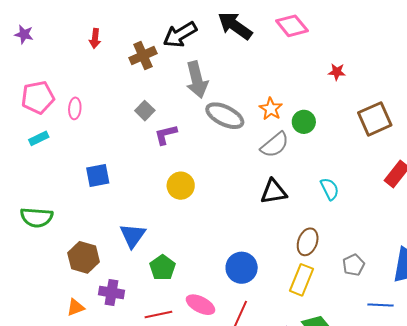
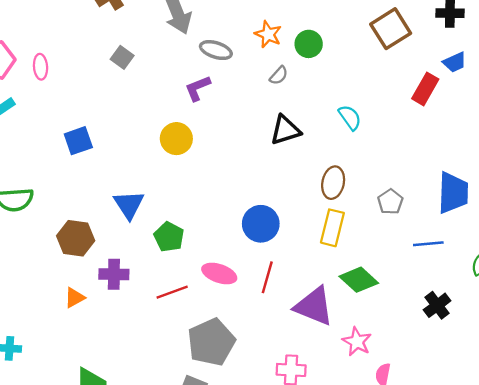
gray ellipse: (225, 116) -> (216, 50), size x0.7
purple L-shape: (166, 135) -> (198, 88), moved
gray semicircle: (275, 145) -> (279, 75), size x0.6

